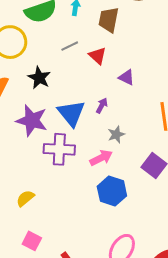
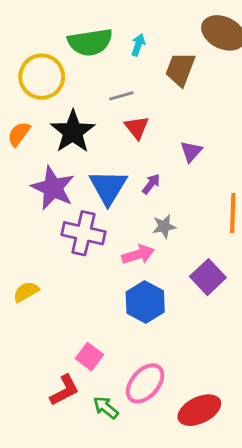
red triangle: (98, 56) -> (137, 128), moved
purple triangle: (126, 77) -> (191, 151), turned 36
black star: (39, 78) -> (73, 132), size x1.4
pink square: (32, 241) -> (89, 357), moved

